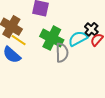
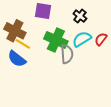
black cross: (91, 29) -> (80, 16), moved

